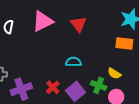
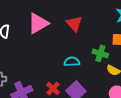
green cross: (99, 85) -> (100, 53), moved

